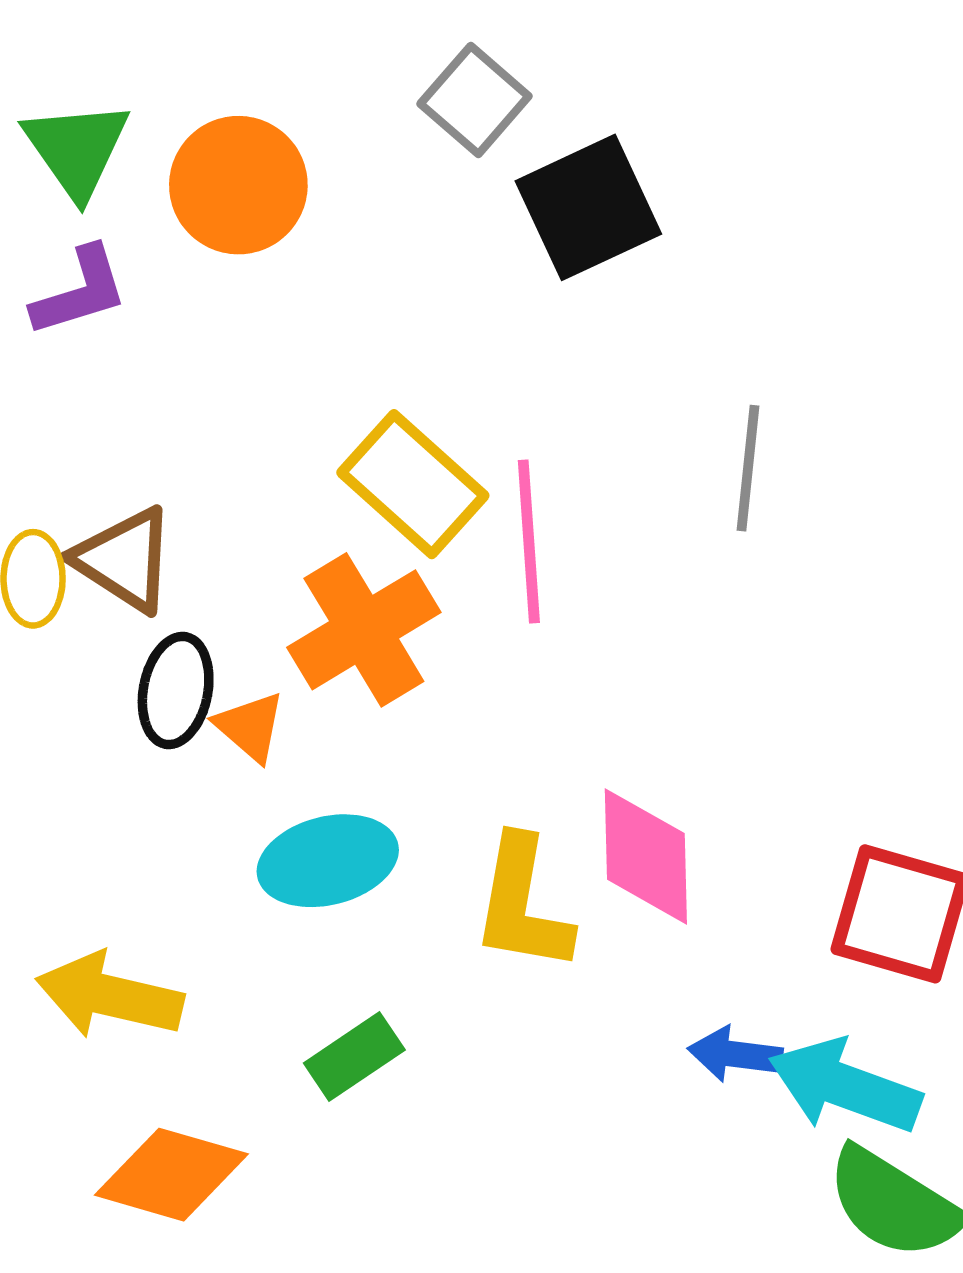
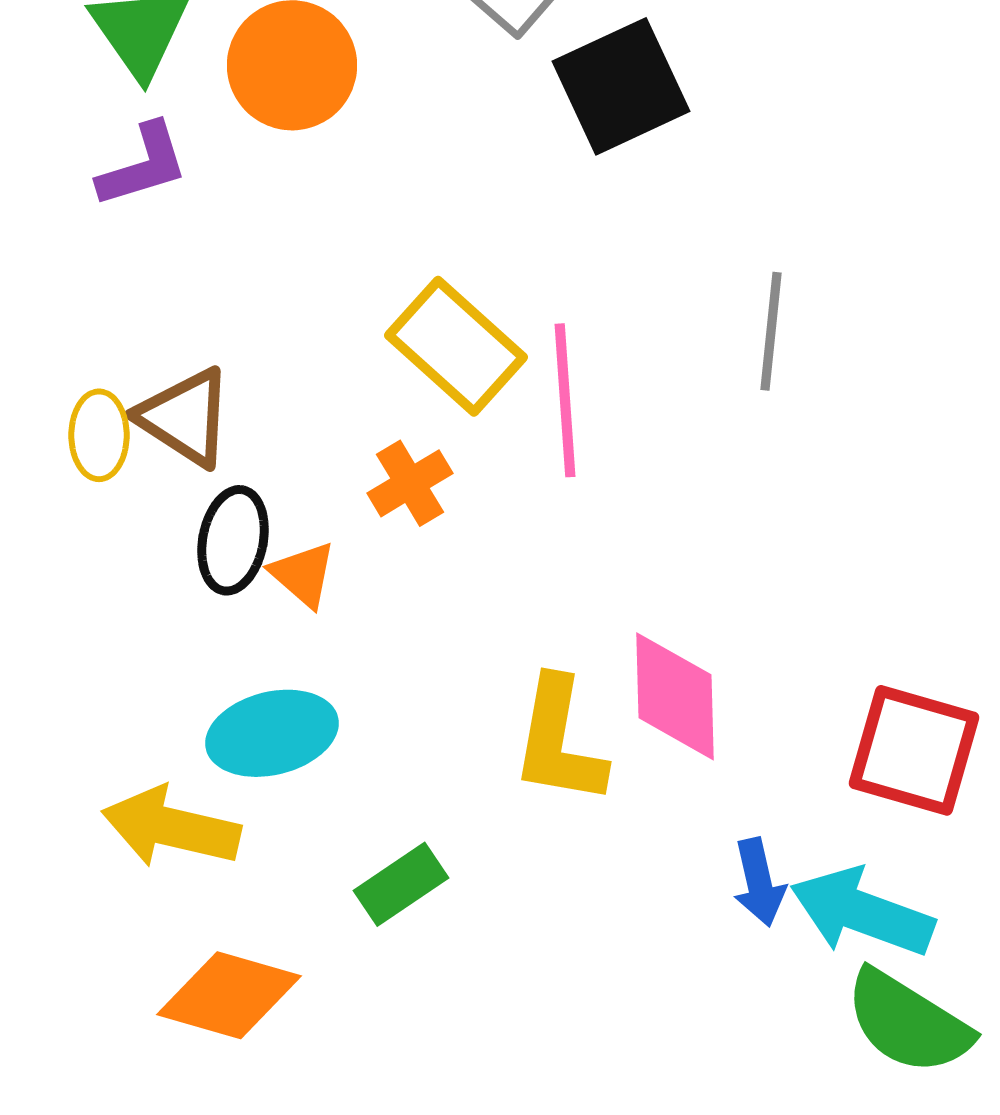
orange cross: (364, 630) -> (410, 483), size x0.6
cyan ellipse: (328, 861) -> (272, 733), moved
blue arrow: (735, 1054) -> (759, 882), turned -110

